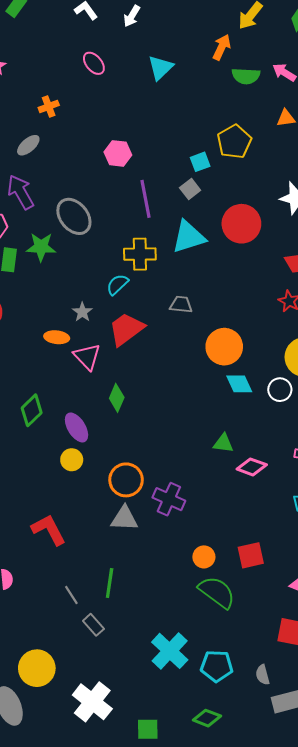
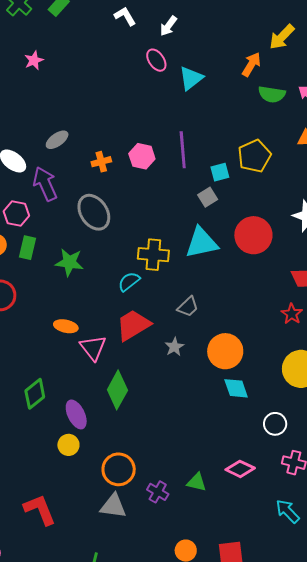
pink ellipse: (94, 63) -> (156, 60), moved
orange cross: (49, 106) -> (101, 162), moved
purple line: (145, 199) -> (183, 150), moved
green star: (41, 247) -> (69, 262), moved
gray trapezoid: (181, 305) -> (188, 307), turned 125
gray star: (82, 312) -> (174, 347), moved
white circle: (280, 390) -> (275, 424), moved
green diamond: (117, 398) -> (117, 390), size x1.4
green triangle: (223, 443) -> (197, 482), moved
purple cross: (169, 499) -> (158, 492), size x0.7

